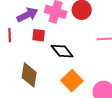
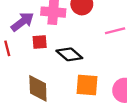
orange square: (72, 81) -> (87, 85), turned -30

